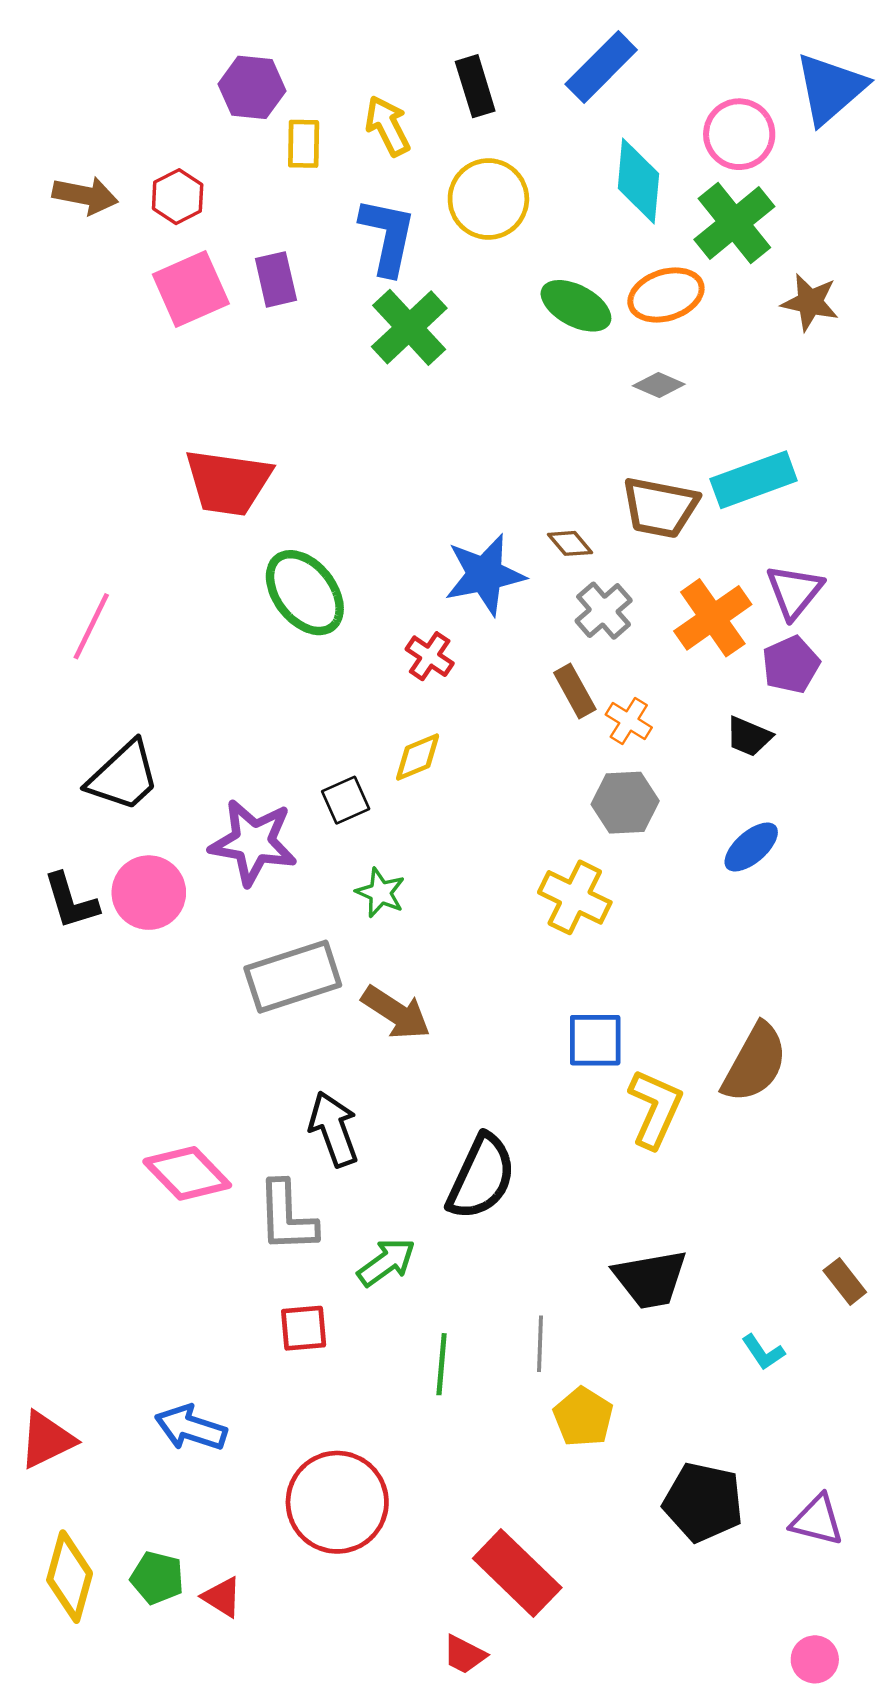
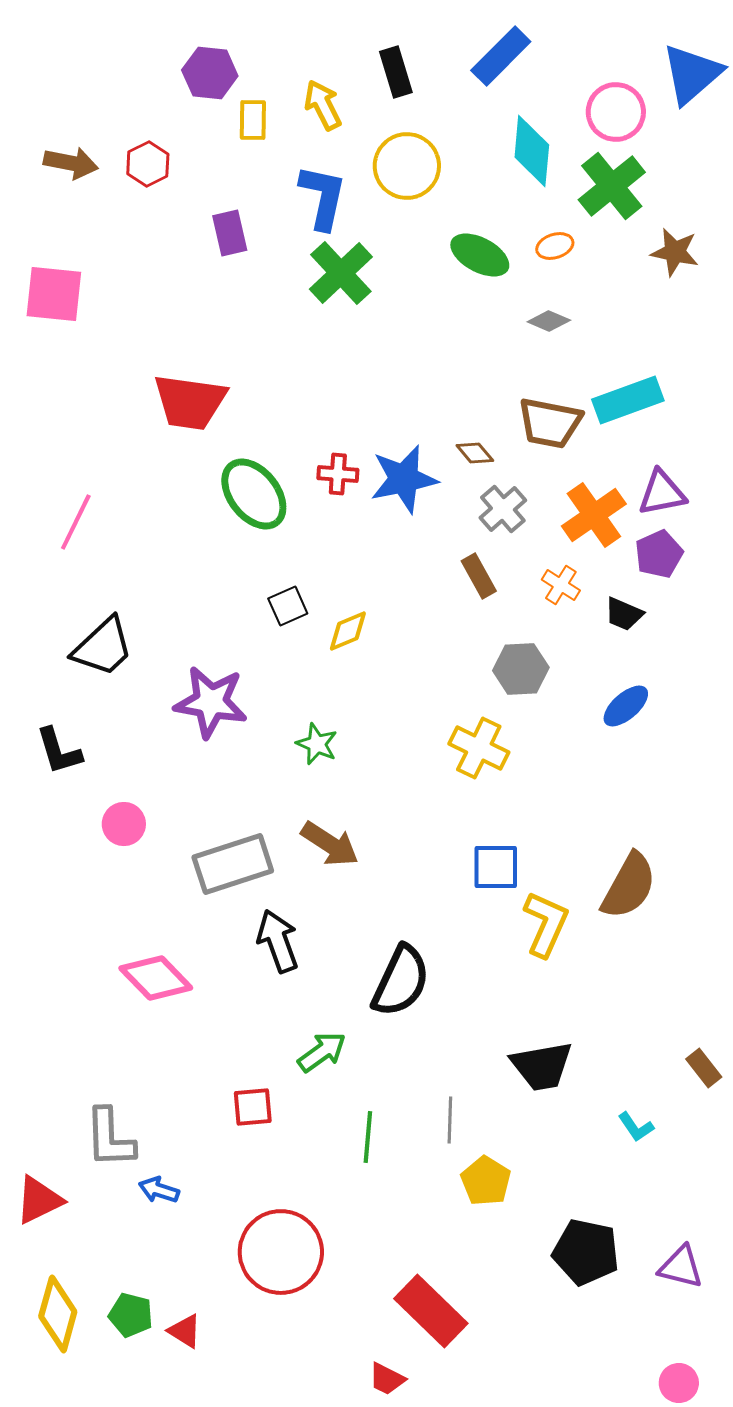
pink square: (191, 289) -> (54, 294), moved, turned 30
orange ellipse: (666, 295) -> (555, 246), size x0.6
purple triangle: (794, 591) -> (662, 493), turned 40
red cross: (430, 656) -> (338, 474), moved, turned -30
orange cross: (629, 721) -> (561, 585), moved
black square: (346, 800) -> (288, 606), moved
pink circle: (149, 893) -> (124, 824), moved, size x0.7
gray rectangle: (293, 977) -> (233, 864), moved
gray L-shape: (287, 1217) -> (110, 1138), moved
blue arrow: (191, 1428) -> (159, 1190), size x0.7

